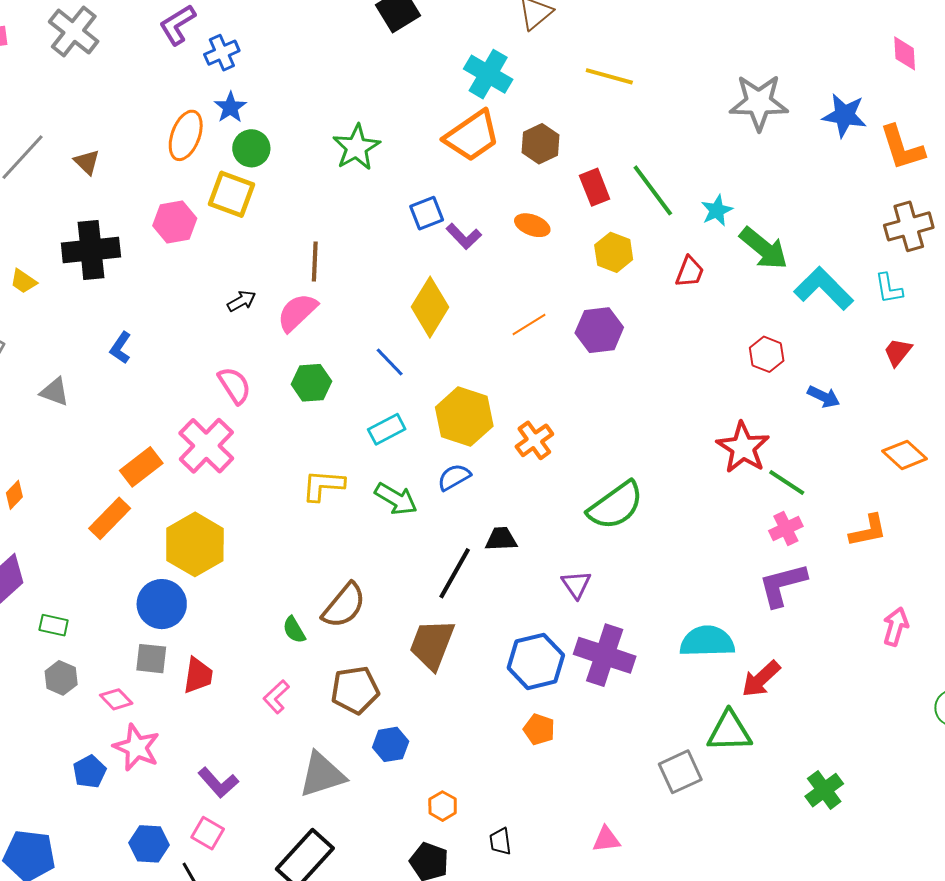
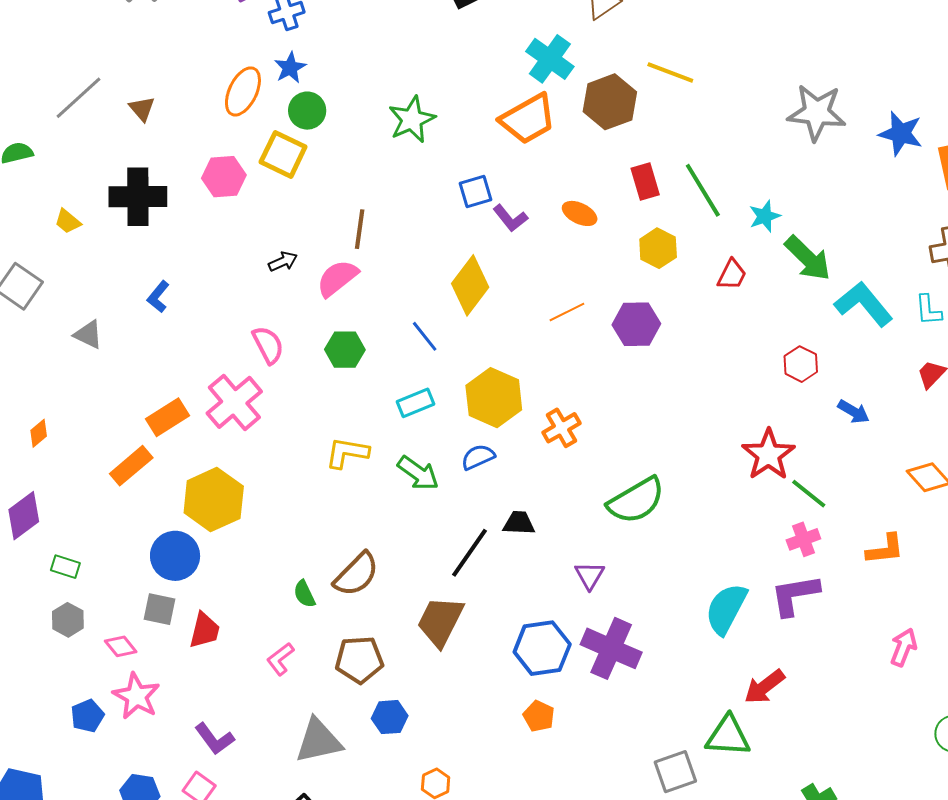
brown hexagon: (540, 144) -> (610, 102), moved, size x1.4
cyan semicircle: (707, 641) -> (726, 609), moved, turned -66

